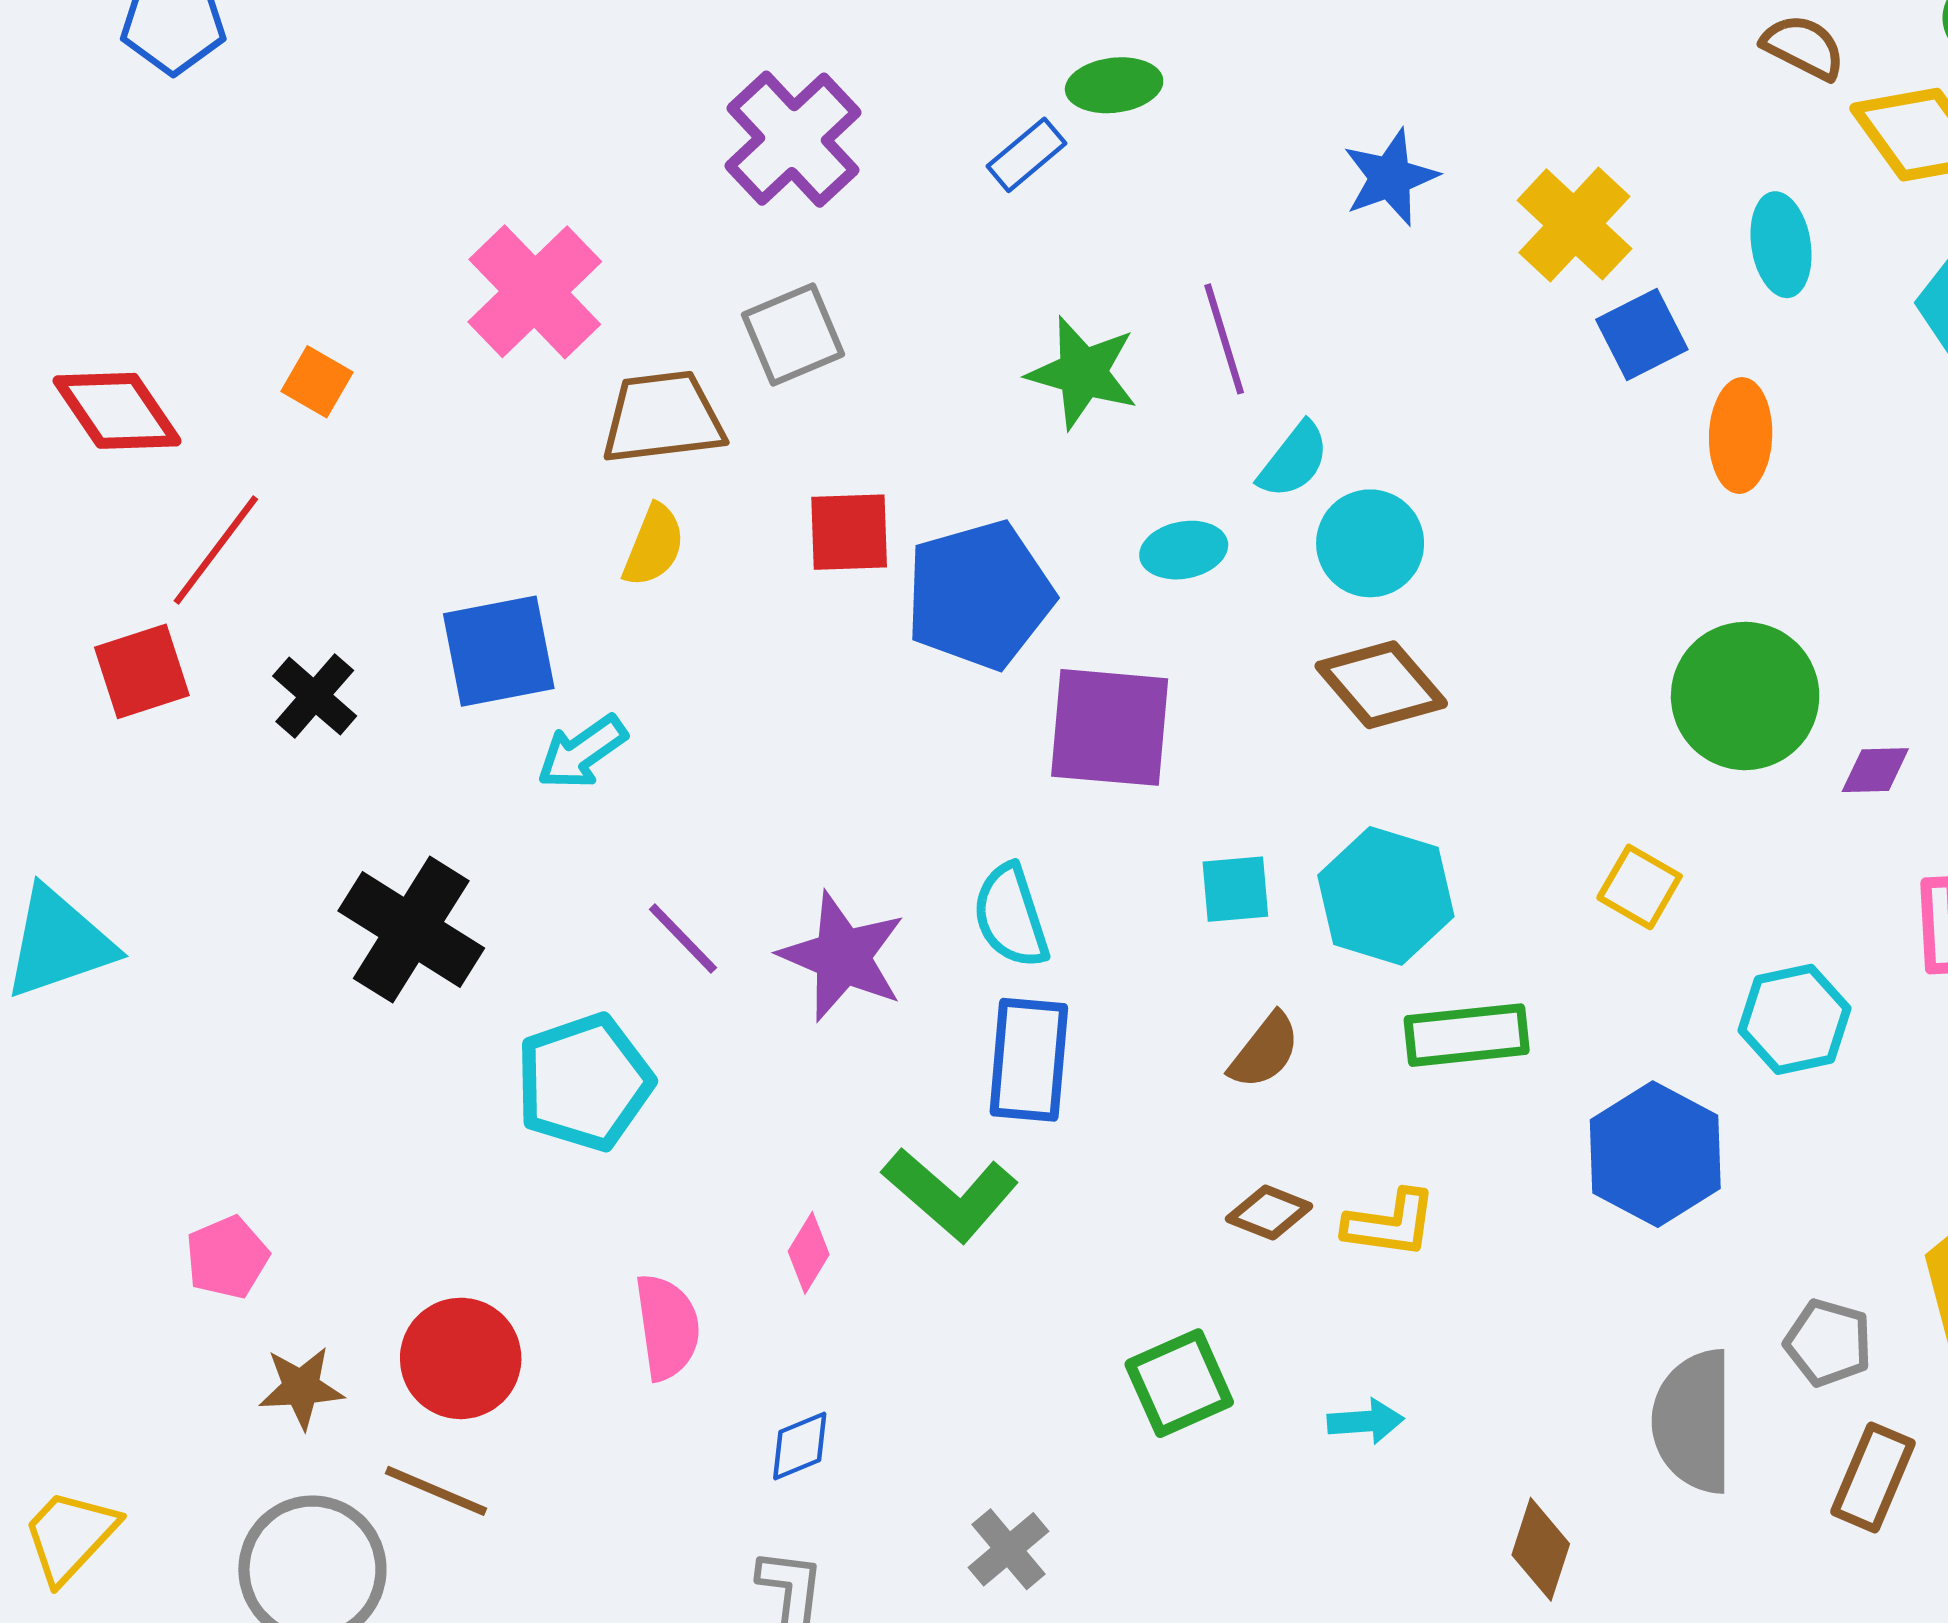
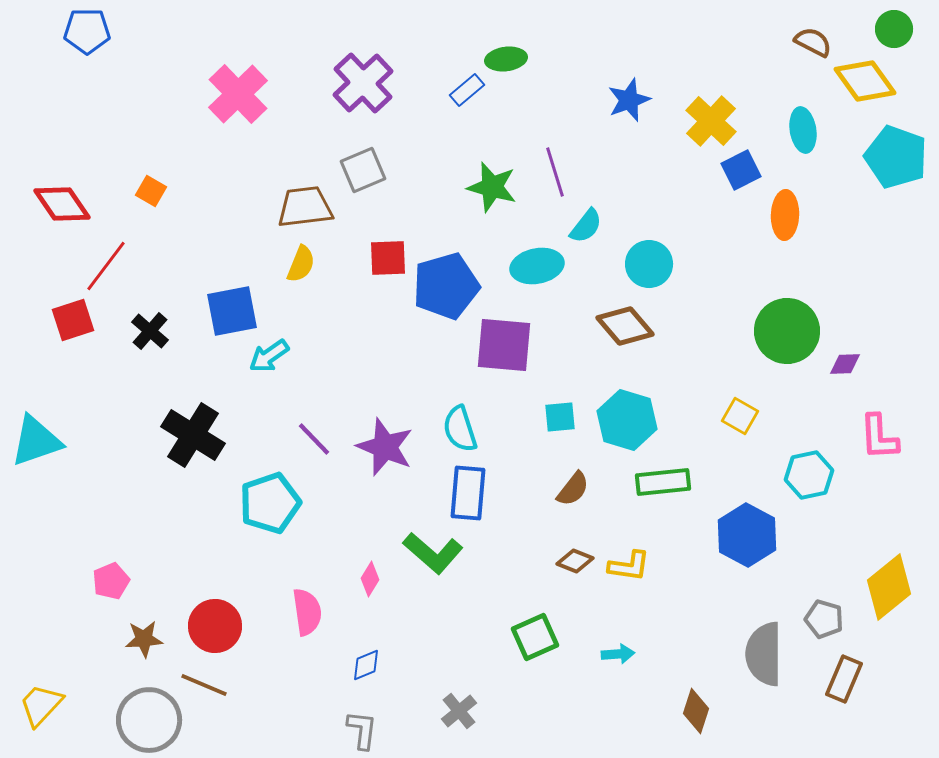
pink cross: (535, 292) -> (238, 94), moved
cyan circle: (1370, 543) -> (649, 264), moved
cyan ellipse: (1184, 550) -> (537, 266), size x1.4

